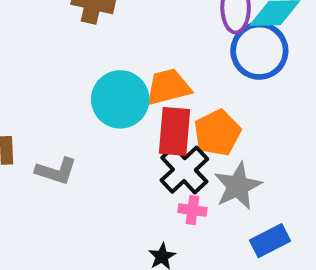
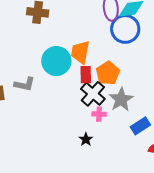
orange trapezoid: (168, 87) -> (80, 52), turned -60
red rectangle: (174, 131) -> (86, 75), size x0.7
gray L-shape: (56, 171) -> (25, 84), moved

